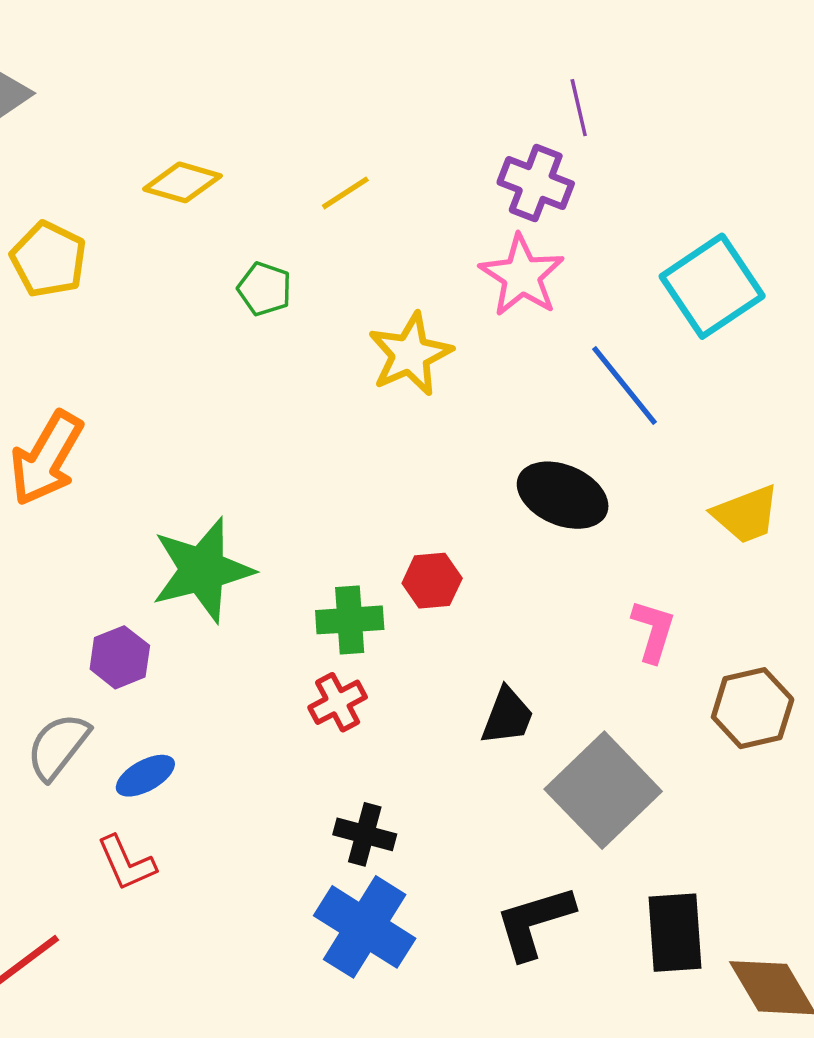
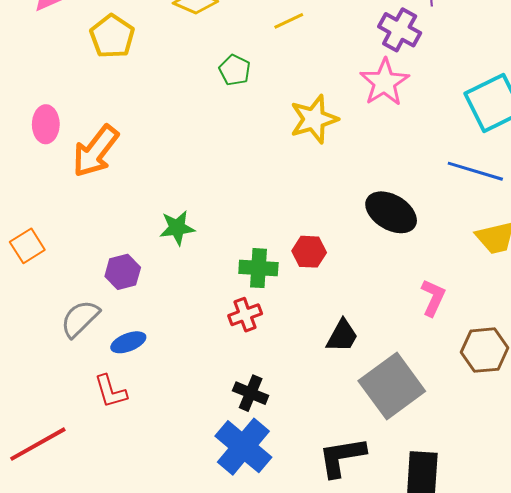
blue line: (624, 386) -> (475, 171), moved, turned -42
green star: (202, 570) -> (177, 228), size x0.6

